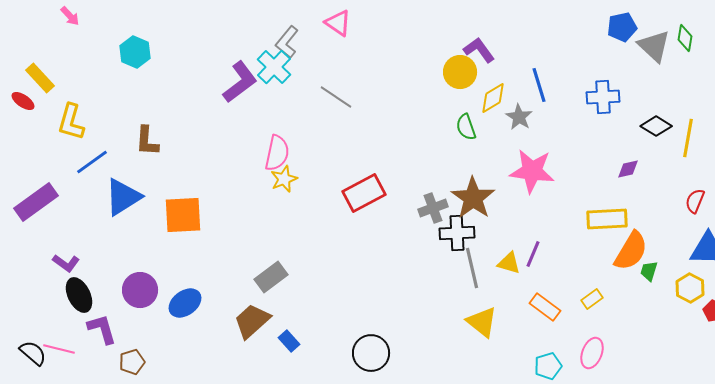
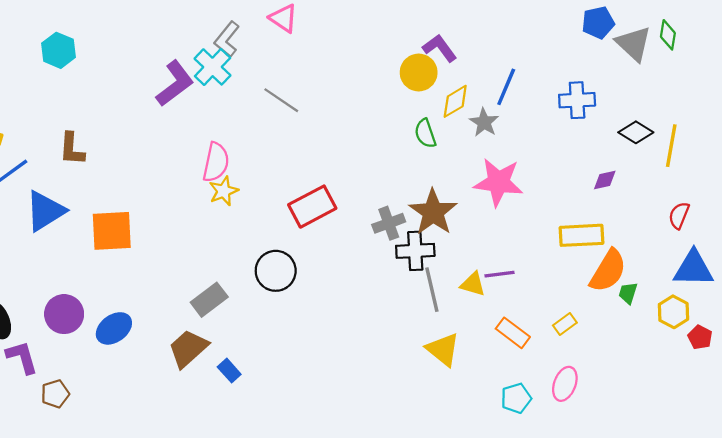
blue line: (539, 85) -> (506, 87), turned 40
purple line: (533, 254) -> (500, 274), turned 60
black circle: (371, 353) -> (276, 271), moved

